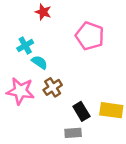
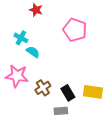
cyan cross: (25, 46) -> (21, 38), turned -32
brown cross: (53, 87) -> (43, 88), moved

